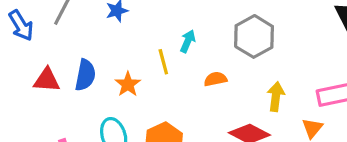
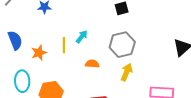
blue semicircle: (85, 75) -> (15, 40), turned -48
yellow arrow: (276, 97) -> (127, 72), moved

